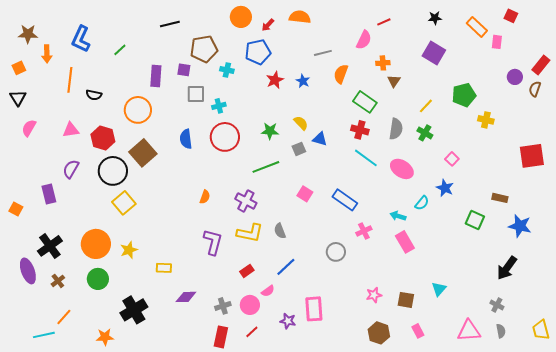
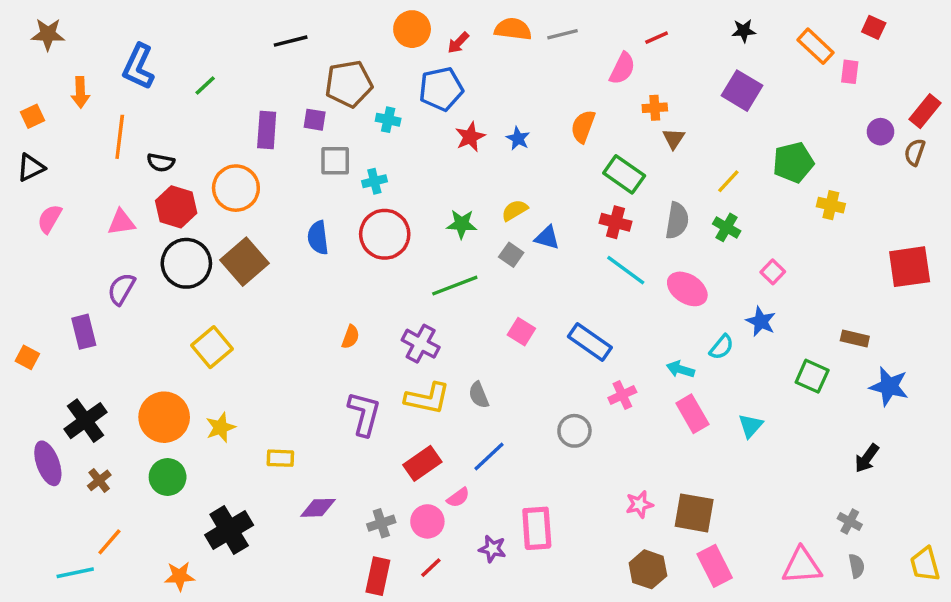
brown star: (28, 34) -> (48, 34), moved
gray line: (323, 53) -> (562, 34), moved
black triangle: (18, 98) -> (31, 168), turned 36
yellow semicircle: (301, 123) -> (515, 210), turned -77
red hexagon: (103, 138) -> (176, 207), moved
gray square: (299, 149) -> (511, 255), turned -32
black circle: (113, 171) -> (186, 263), moved
black arrow: (507, 268) -> (867, 458), size x0.7
red rectangle: (247, 271) -> (422, 463), size x1.5
cyan triangle: (439, 289) -> (751, 426), moved
brown square: (406, 300) -> (694, 513), size x1.4
pink rectangle: (418, 331) -> (715, 566), size x1.6

